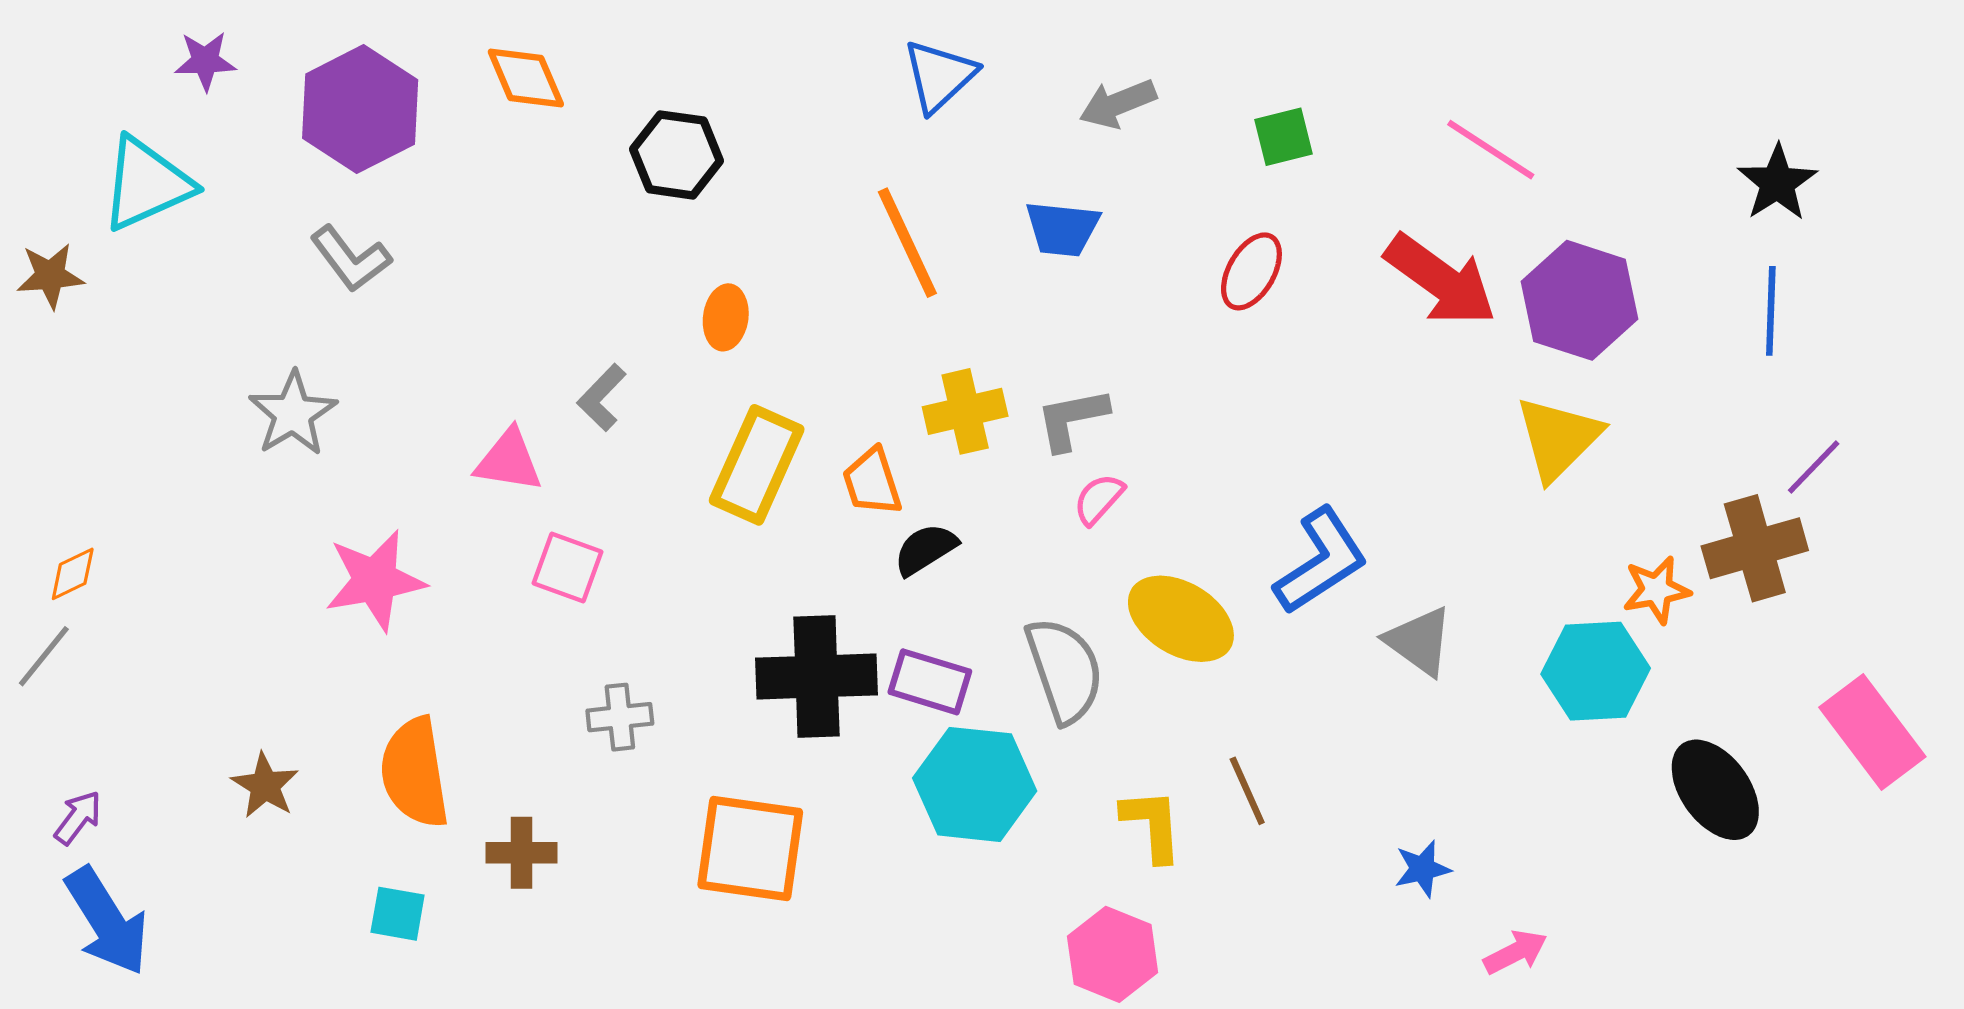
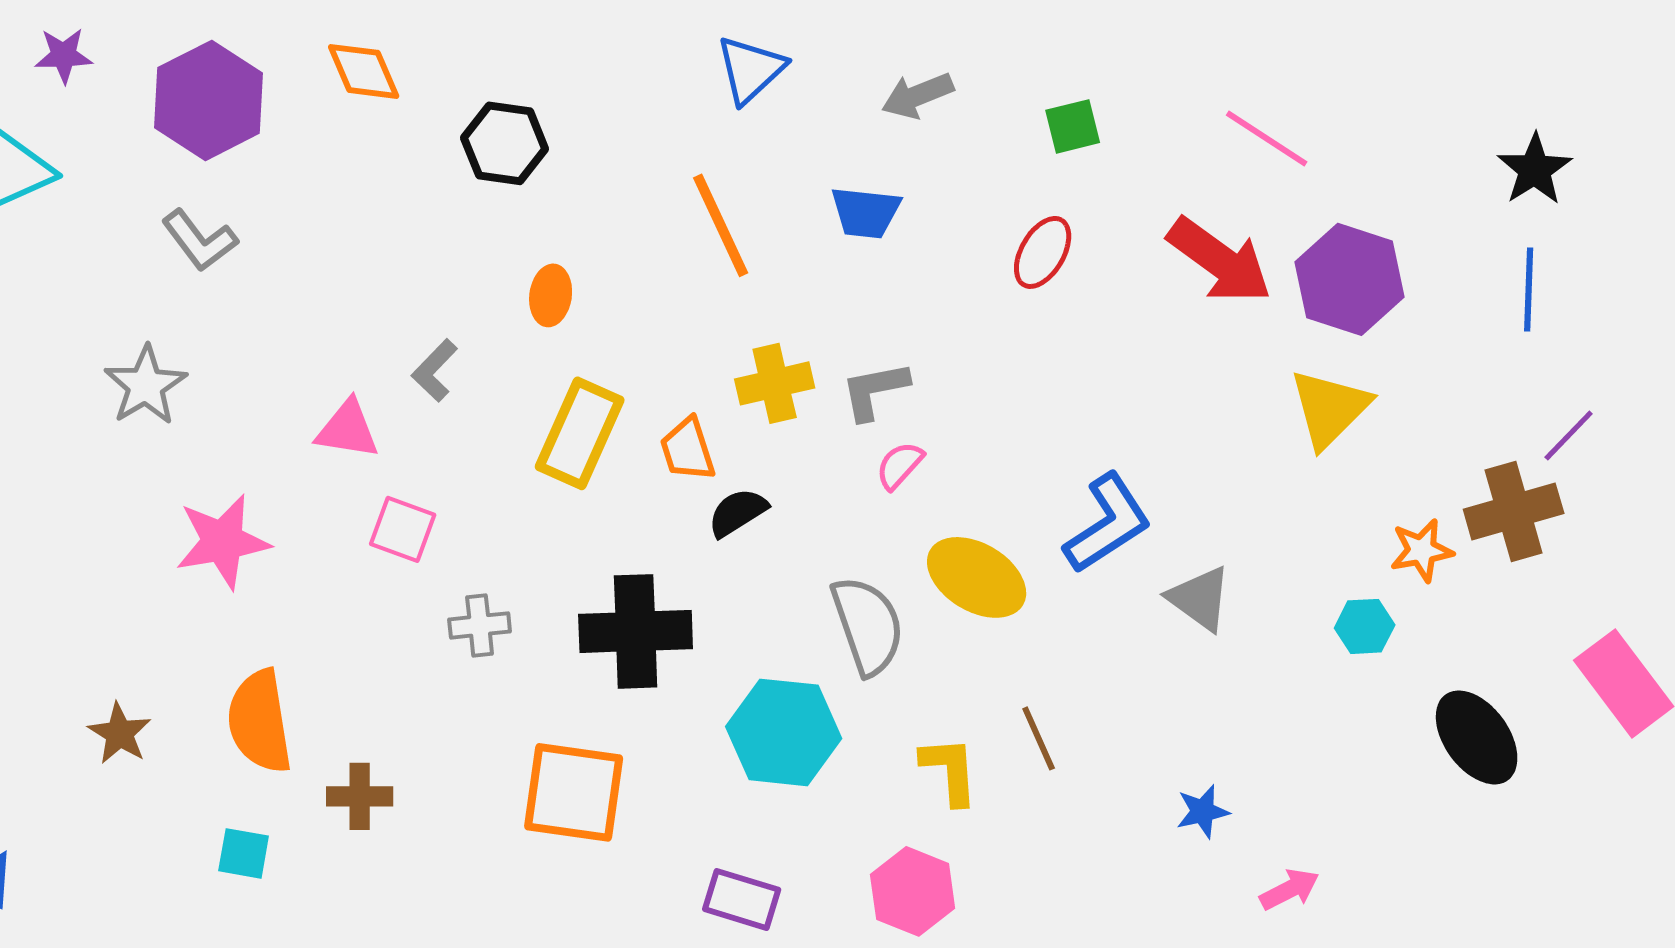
cyan hexagon: (1596, 671) -> (1365, 626), size x0.6
purple rectangle: (930, 682) -> (742, 899), moved
gray cross: (620, 717) -> (480, 625), moved

